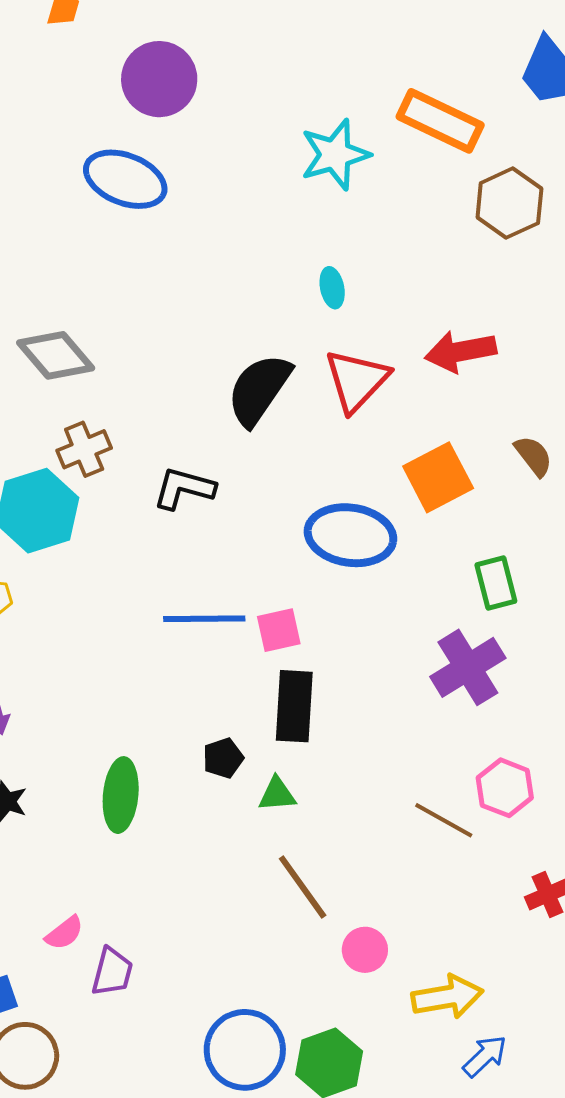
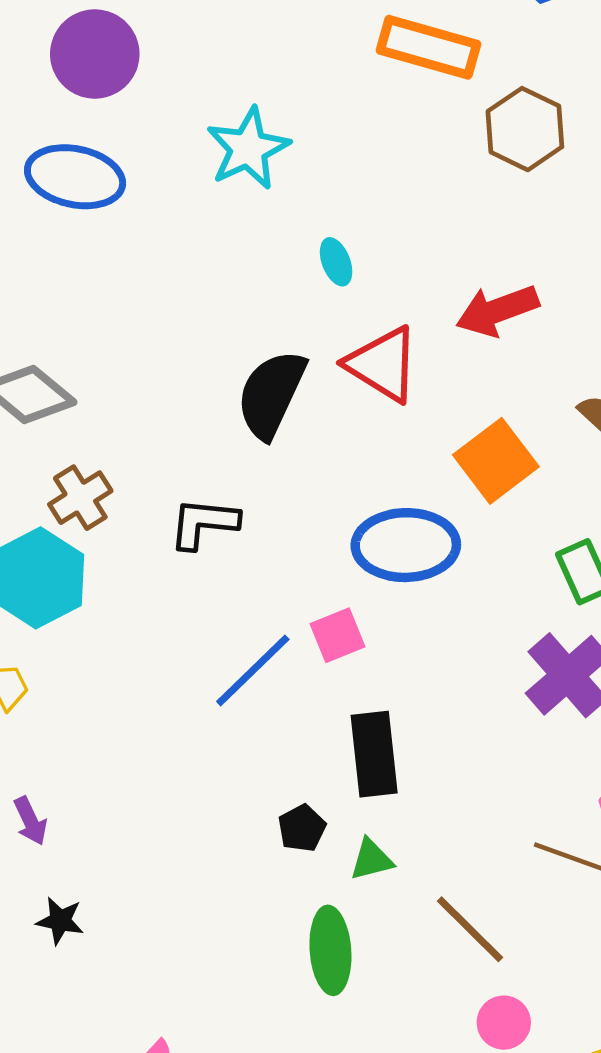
cyan star: (335, 155) -> (248, 148), moved
red triangle: (357, 380) -> (383, 364), turned -32
blue line: (204, 619) -> (253, 670), turned -34
pink square: (279, 630) -> (338, 635), moved
green ellipse: (121, 795) -> (330, 950), moved
brown line: (303, 887) -> (470, 929), moved

